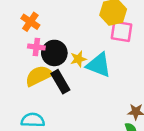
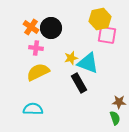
black circle: (54, 53) -> (51, 28), moved
black rectangle: (60, 82) -> (79, 83), moved

